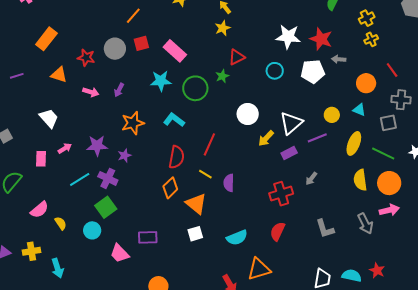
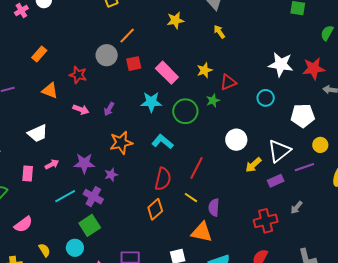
yellow star: (223, 28) -> (205, 70), moved
orange rectangle: (46, 39) -> (39, 54), size x0.7
red star: (321, 39) -> (314, 69), turned -30
gray circle: (115, 49) -> (107, 55), moved
white pentagon: (313, 71) -> (303, 116), moved
white trapezoid: (49, 118) -> (38, 133), turned 105
orange triangle: (196, 204) -> (202, 232), moved, turned -30
yellow semicircle: (61, 223) -> (44, 250), moved

